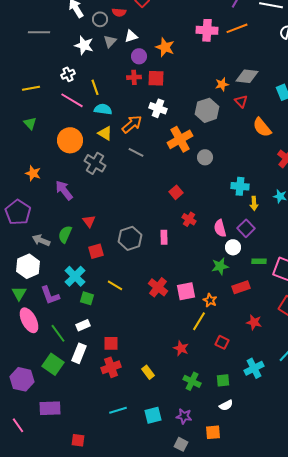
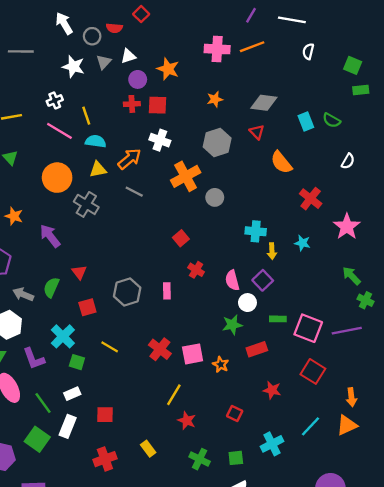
orange star: (222, 84) -> (215, 99), moved
yellow triangle: (105, 133) -> (98, 169), turned -42
yellow line: (199, 321) -> (174, 395), moved
red cross: (111, 367) -> (105, 459), moved

